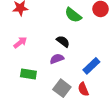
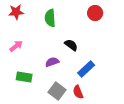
green semicircle: (73, 15) -> (50, 18), moved, turned 48
black semicircle: (63, 41) -> (71, 45), moved

